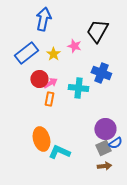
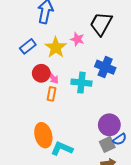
blue rectangle: (26, 53) -> (28, 46), size x0.7
yellow star: (53, 54) -> (56, 47), size x1.5
pink arrow: (50, 83) -> (53, 77), turned 80

